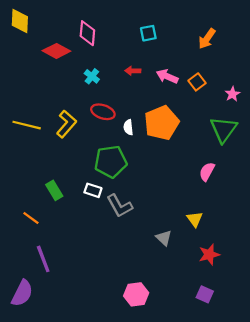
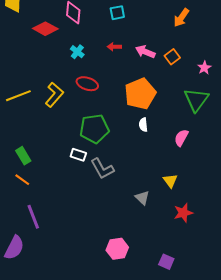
cyan square: (148, 33) -> (117, 13), moved
yellow line: (27, 125) -> (18, 96), turned -35
white semicircle: (128, 127) -> (143, 125), moved
green rectangle: (54, 190) -> (23, 156), moved
purple square: (205, 294) -> (166, 262), moved

